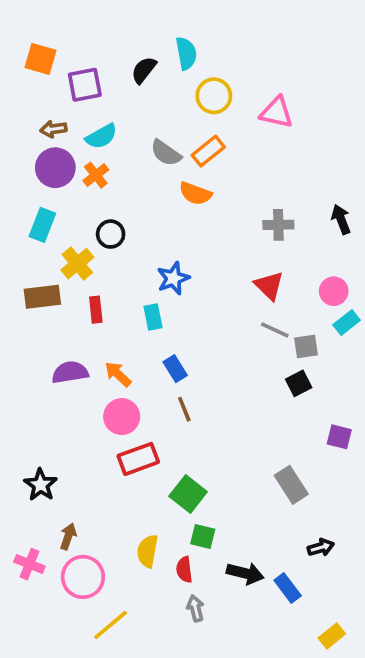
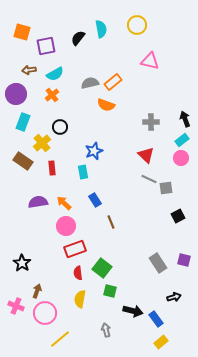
yellow circle: (214, 96) -> (137, 25), moved
gray semicircle: (166, 153) -> (90, 83), turned 132
purple circle: (55, 168) -> (16, 94), moved
brown rectangle: (42, 297) -> (23, 161), turned 42
cyan rectangle: (347, 323) -> (182, 140), moved
black square: (299, 383) -> (178, 216), moved
brown line: (184, 409) -> (111, 222), moved
purple square: (339, 437) -> (184, 260), moved
red semicircle: (184, 570) -> (78, 273), moved
yellow rectangle: (332, 636) -> (161, 342), moved

